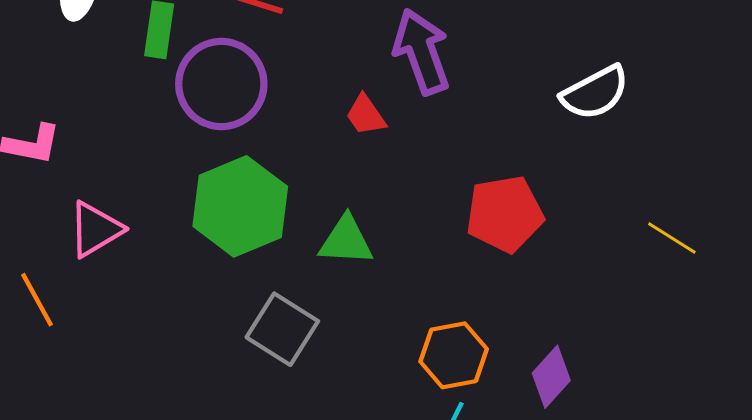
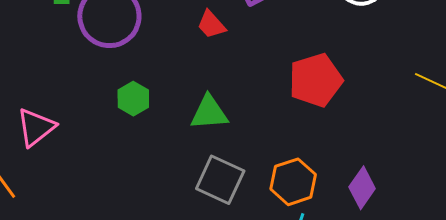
green hexagon: (240, 206) -> (133, 99), size x0.5
gray square: (282, 329) -> (220, 180), moved

